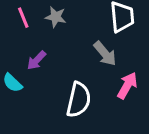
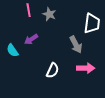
pink arrow: (127, 85) -> (86, 68), turned 48
white semicircle: (79, 100) -> (53, 70), size x0.7

